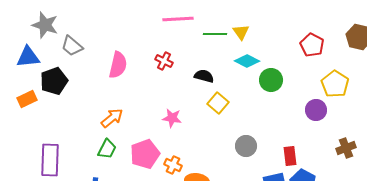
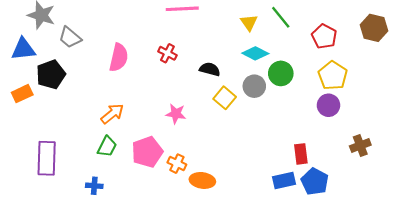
green line: (215, 34) -> (281, 17), moved, turned 50
yellow pentagon: (335, 84) -> (333, 76), moved
gray circle: (246, 146) -> (254, 86), moved

